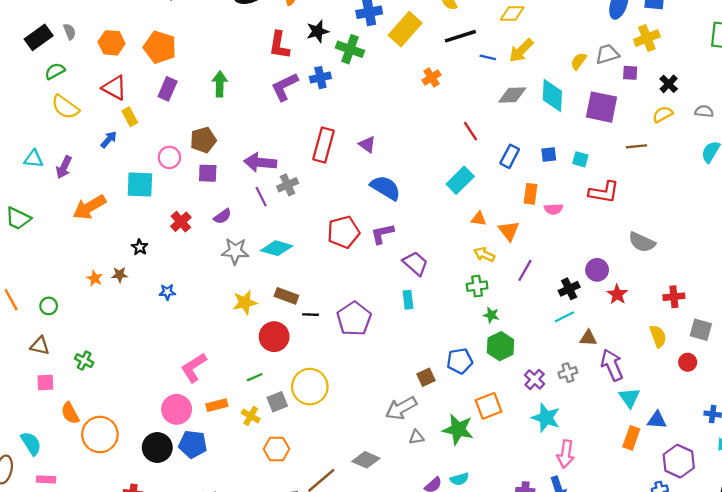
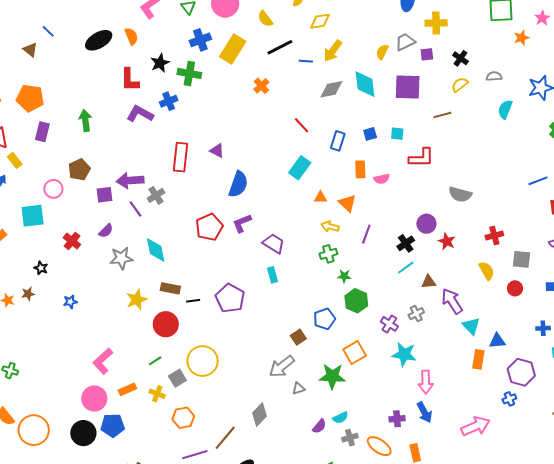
yellow cross: (647, 38) -> (436, 23), turned 30
purple L-shape: (285, 87) -> (140, 114), turned 64
purple square: (208, 173) -> (105, 195), moved
blue semicircle: (385, 188) -> (238, 184), turned 88
cyan diamond: (277, 248) -> (156, 250), turned 72
gray diamond: (366, 460) -> (259, 414), turned -60

